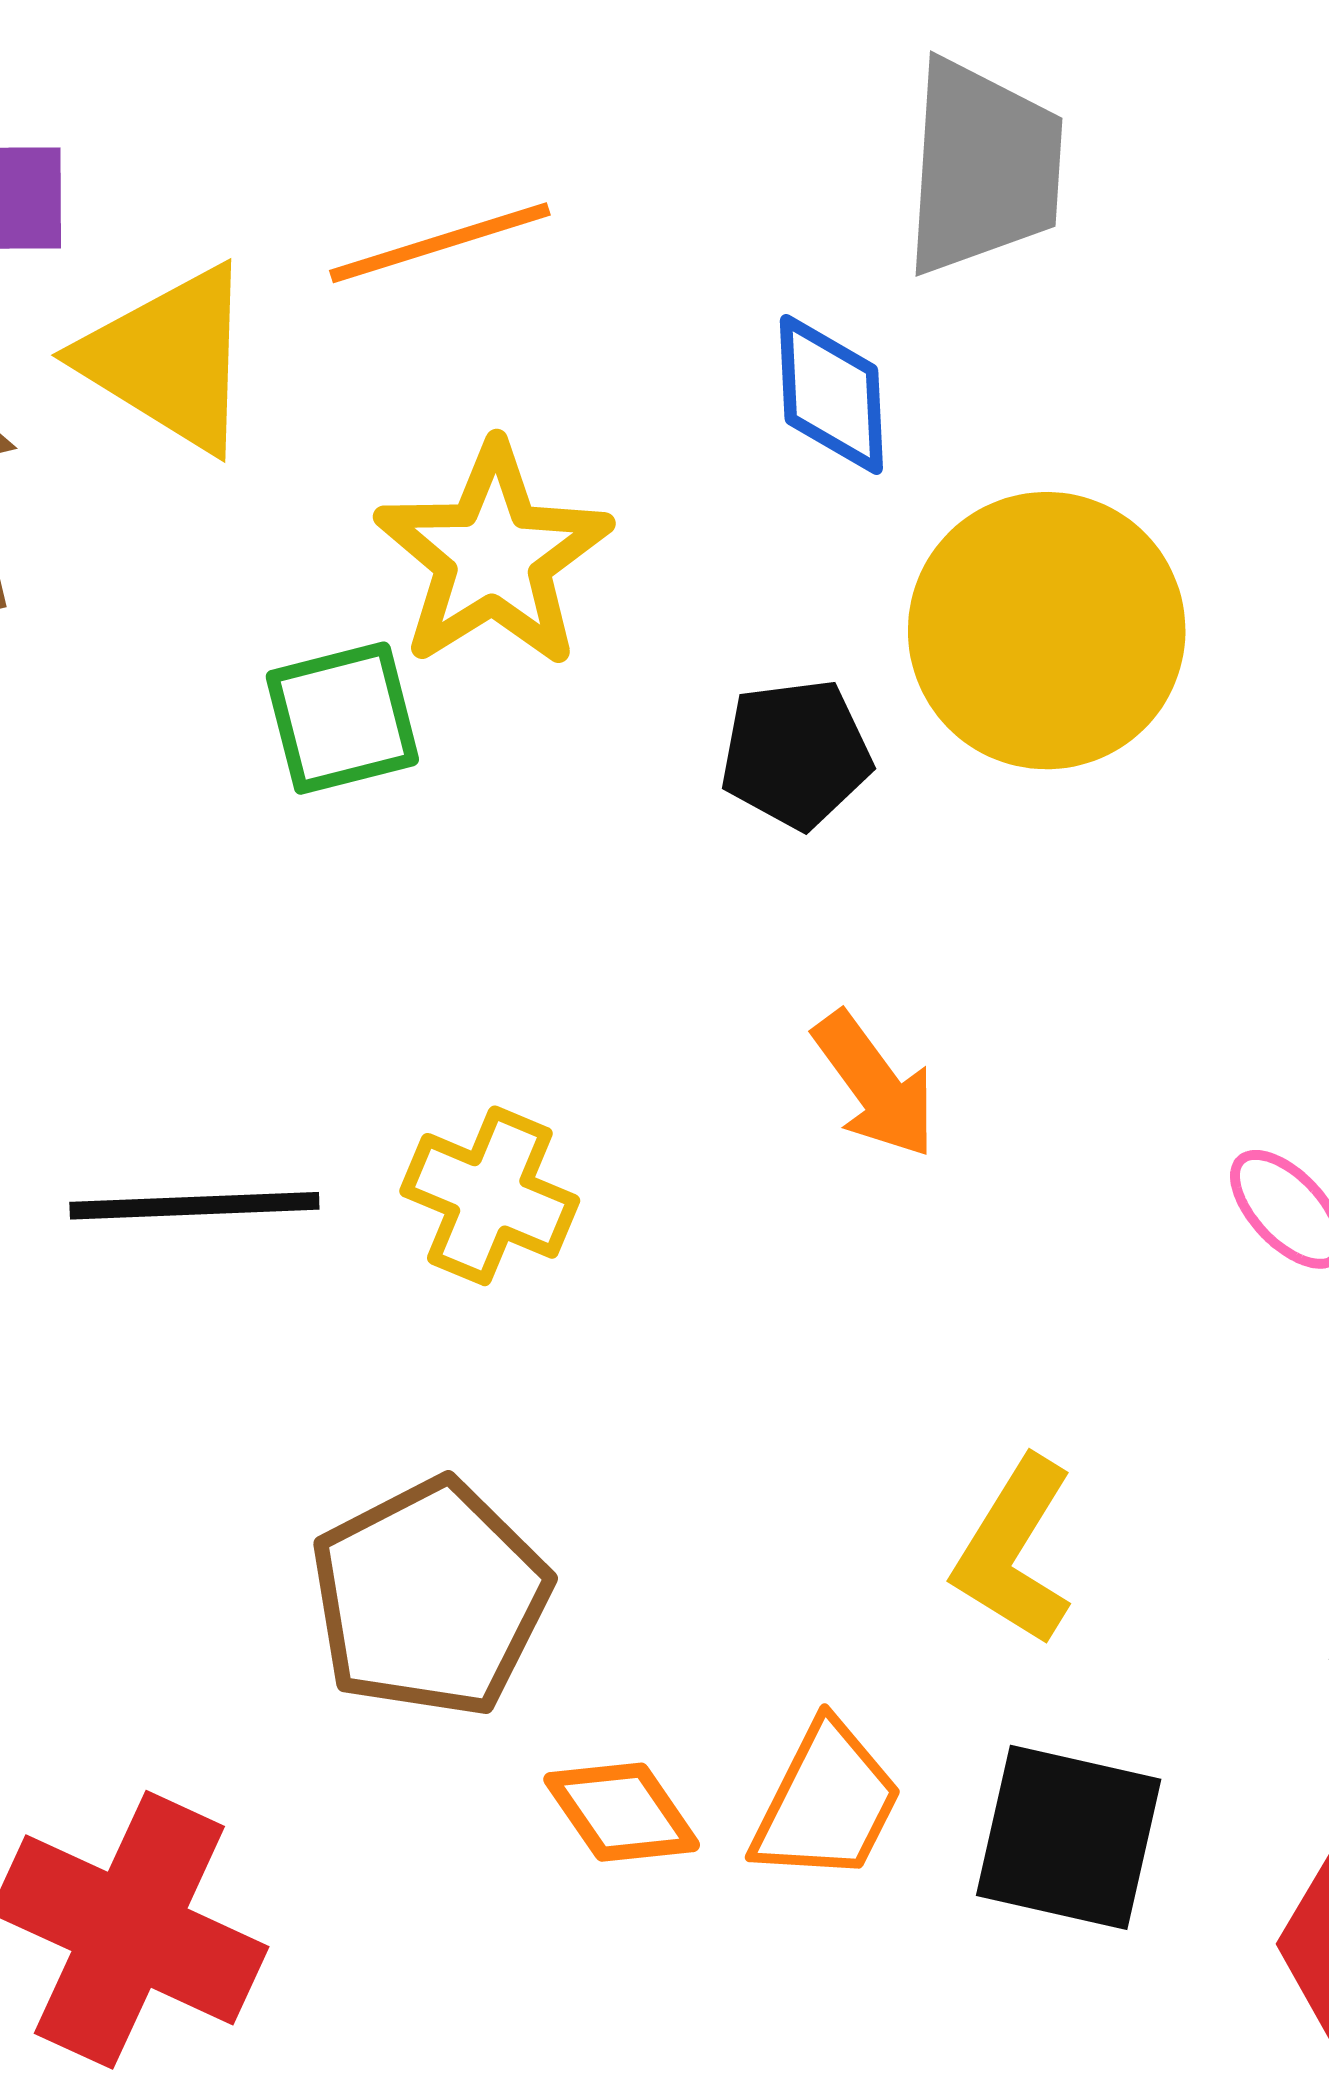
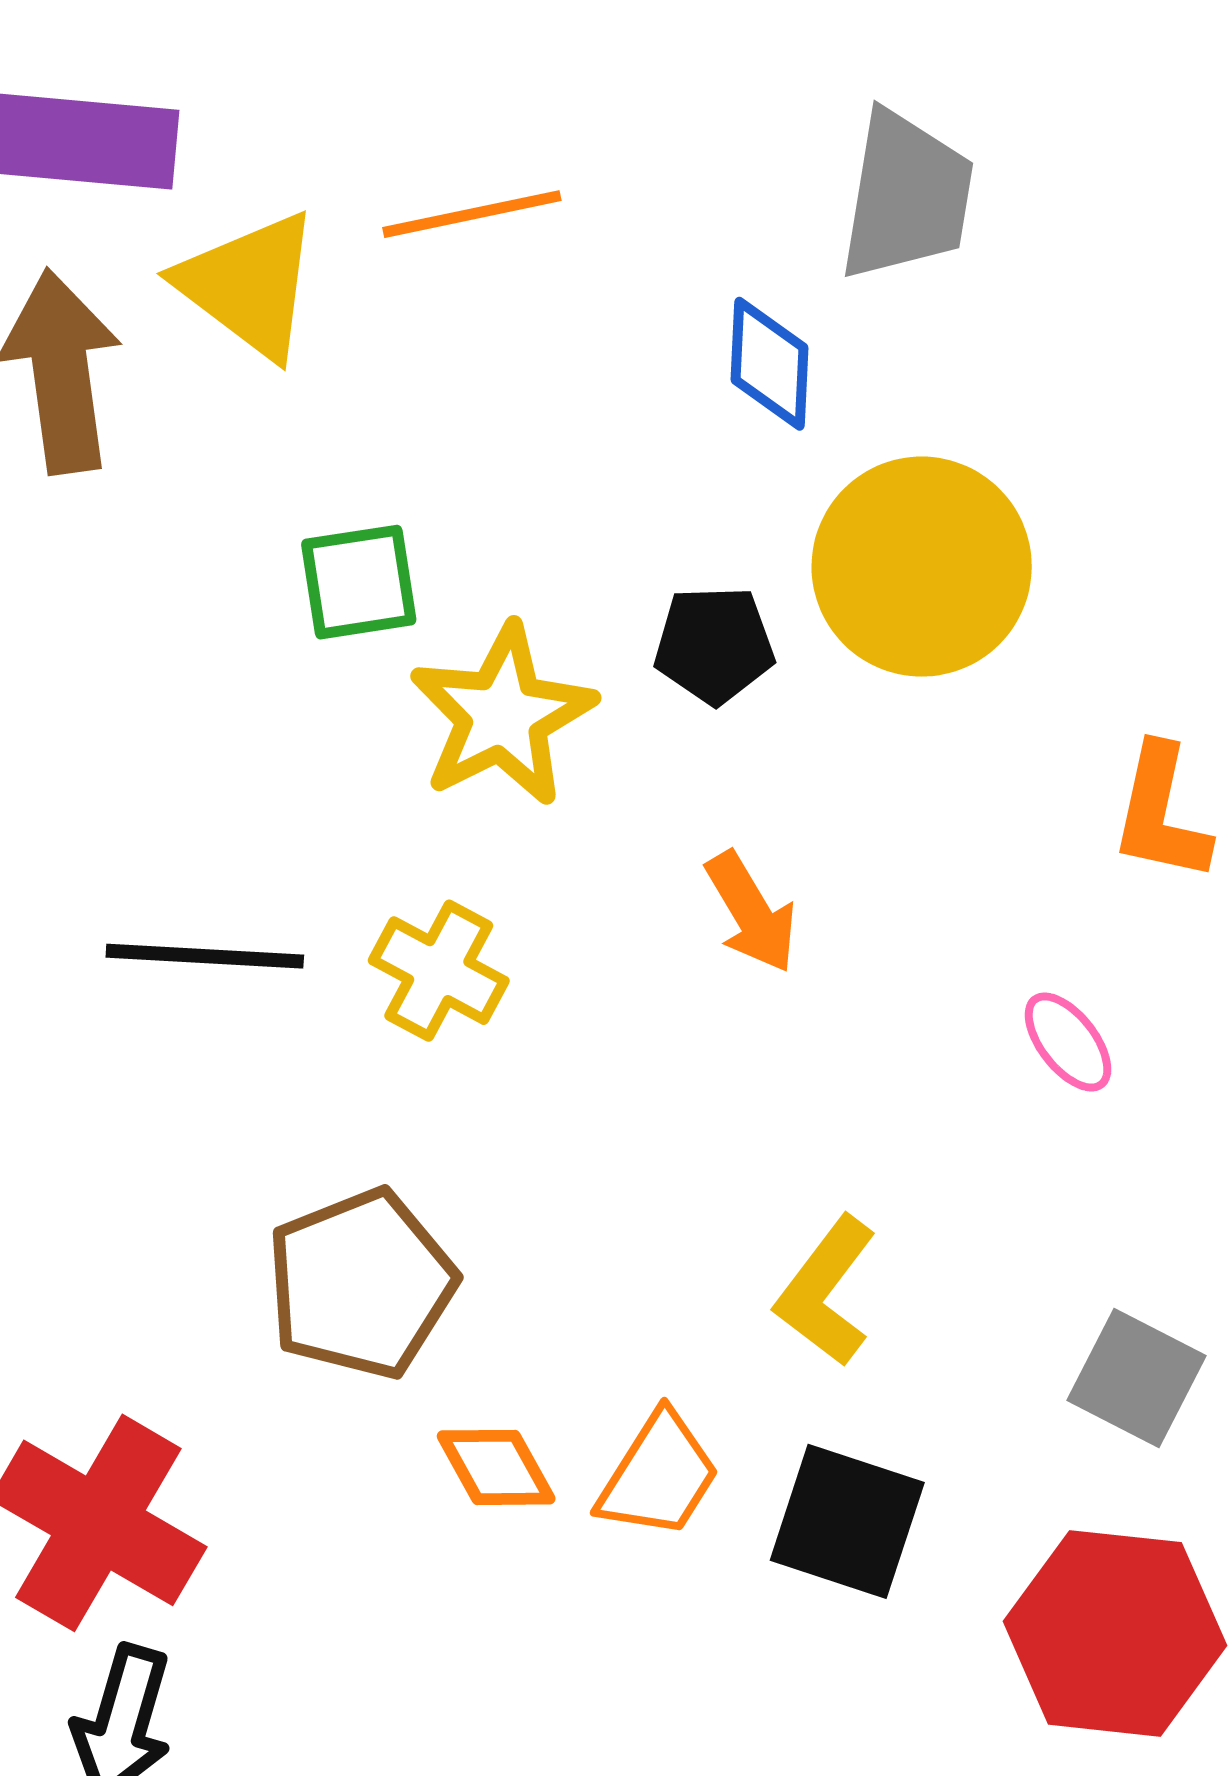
yellow star: (493, 556) -> (502, 715), moved

